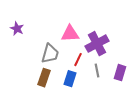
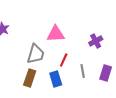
purple cross: (97, 44) -> (96, 41), moved, size x0.6
blue rectangle: (70, 79) -> (56, 79), turned -35

